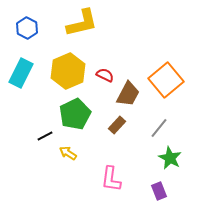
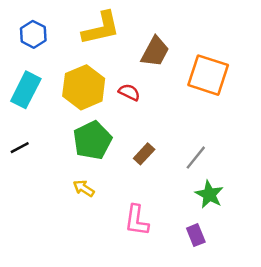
orange square: (166, 80) -> (208, 75), moved, turned -32
brown trapezoid: (128, 94) -> (155, 52), moved
black line: (45, 136) -> (20, 148), moved

